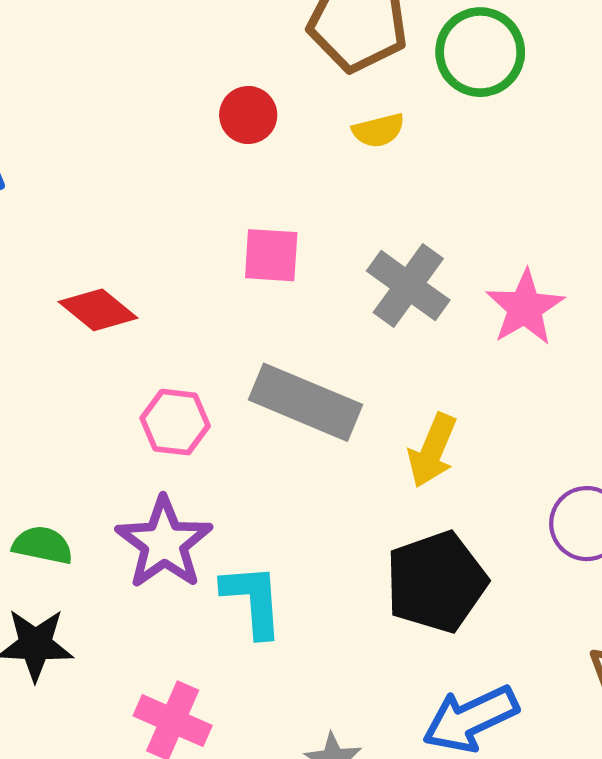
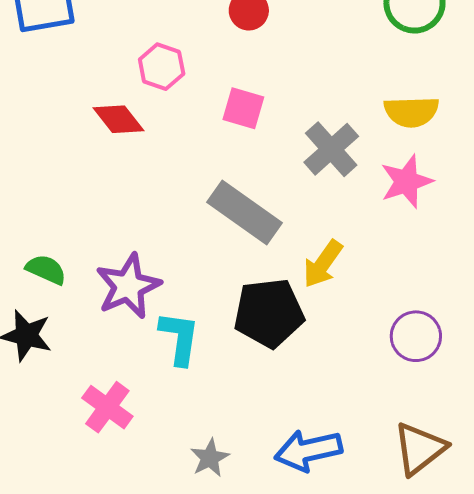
yellow semicircle: (378, 130) -> (411, 112), moved, size x1.5
pink hexagon: (175, 422) -> (162, 67), moved
black pentagon: (436, 582) -> (269, 313), moved

